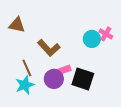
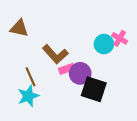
pink rectangle: (64, 70) -> (67, 69), moved
purple circle: (54, 79) -> (80, 73), moved

